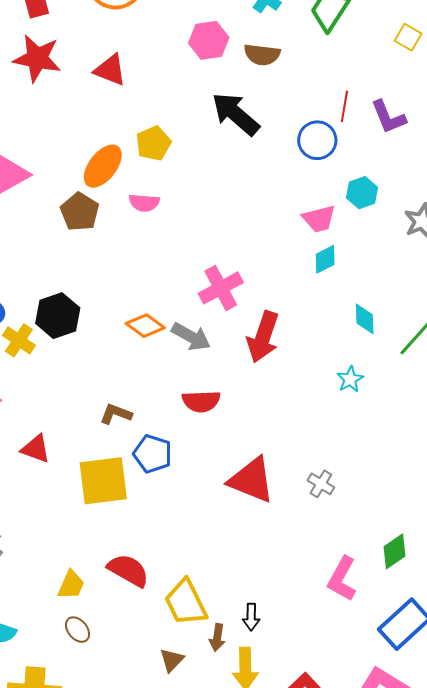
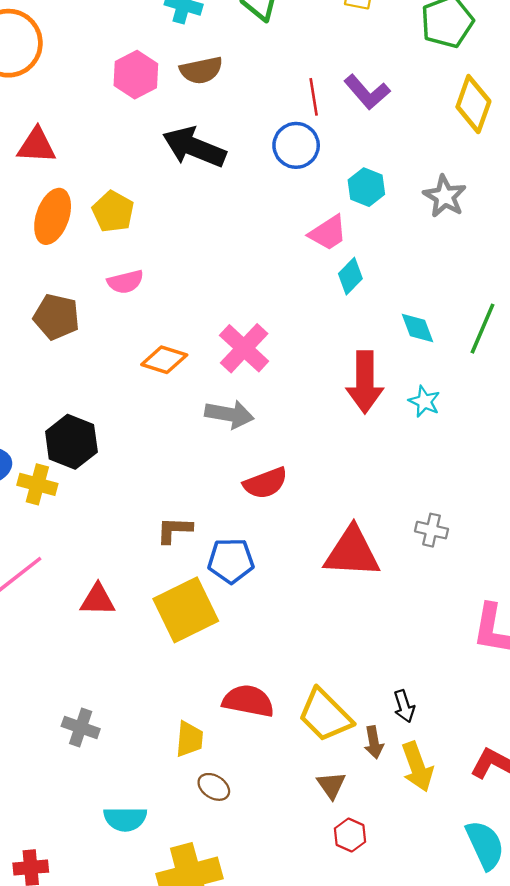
orange ellipse: (103, 166) -> (53, 216), moved
orange diamond: (145, 326) -> (164, 360), moved
red arrow: (263, 337) -> (365, 382), moved

